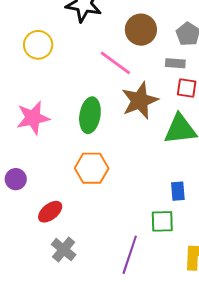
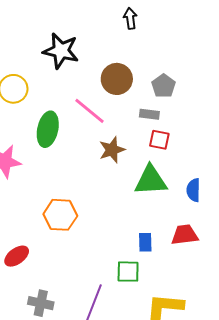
brown star: (140, 101) -> (112, 150), size x0.7
green ellipse: (90, 115) -> (48, 129), moved
gray cross: (64, 250) -> (41, 303), moved, turned -30

